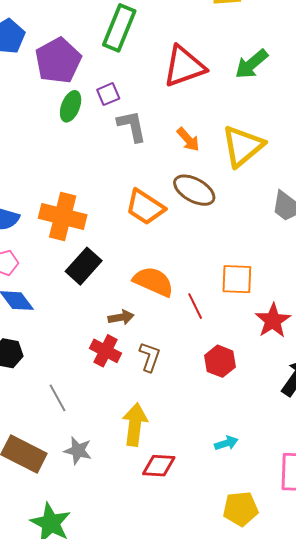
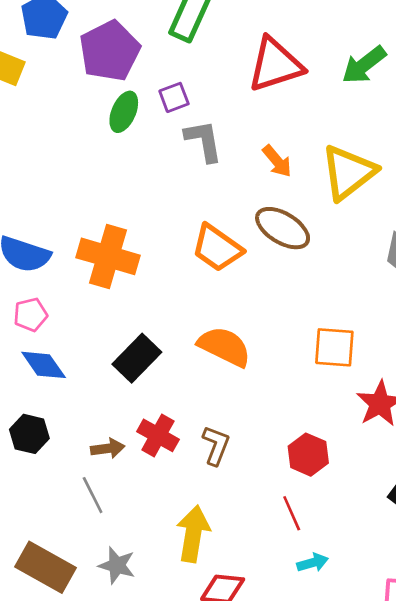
black rectangle: (84, 266) -> (137, 358), moved
red line: (195, 306) -> (292, 513), moved
brown arrow: (121, 317) -> (108, 448), moved

